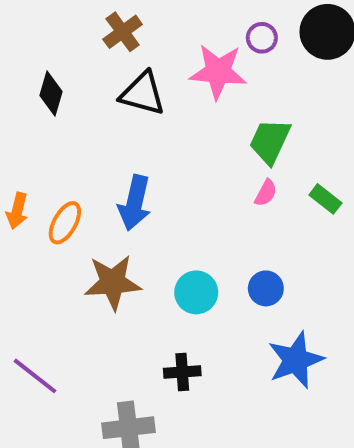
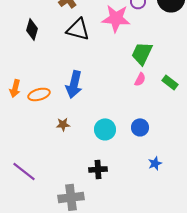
orange ellipse: (65, 223) -> (39, 94), turned 45
brown star: (113, 282) -> (63, 124), size x0.5
blue star: (296, 360) -> (155, 163), size x0.5

